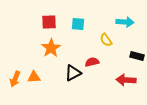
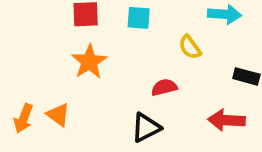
black triangle: (73, 73) -> (146, 128), moved
orange triangle: (34, 77) -> (58, 115), turned 40

